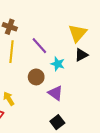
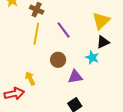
cyan star: (58, 64) -> (92, 57), moved
purple triangle: (55, 93) -> (75, 77), turned -49

